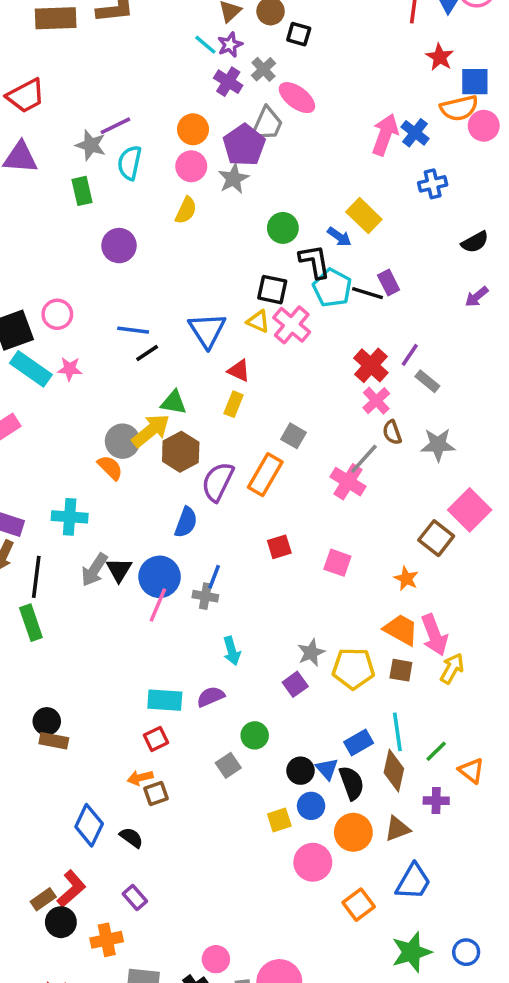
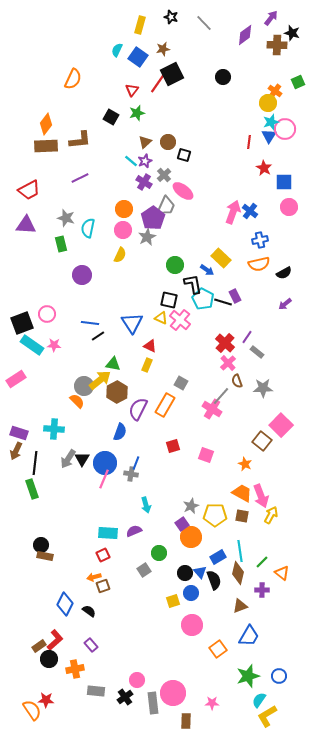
orange semicircle: (459, 108) -> (259, 264), moved
purple line: (115, 126) -> (80, 178), moved
orange circle: (353, 832) -> (191, 537), moved

